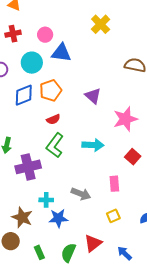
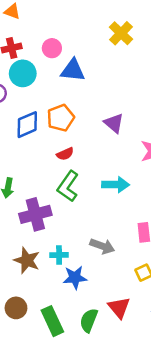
cyan circle: (32, 63) -> (23, 73), moved
brown star: (22, 217) -> (27, 260), moved
red triangle: (93, 243) -> (119, 308), turned -30
green rectangle: (39, 252) -> (52, 321), size x1.6

